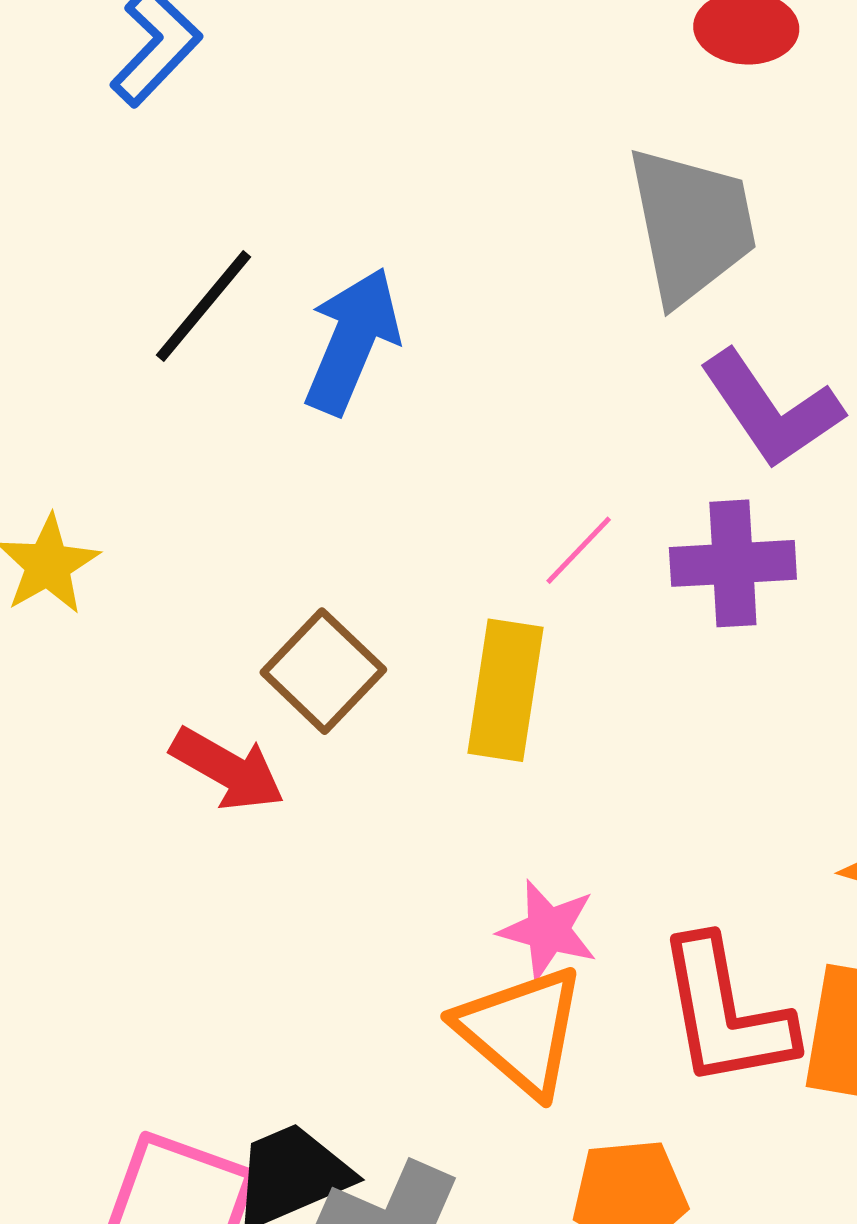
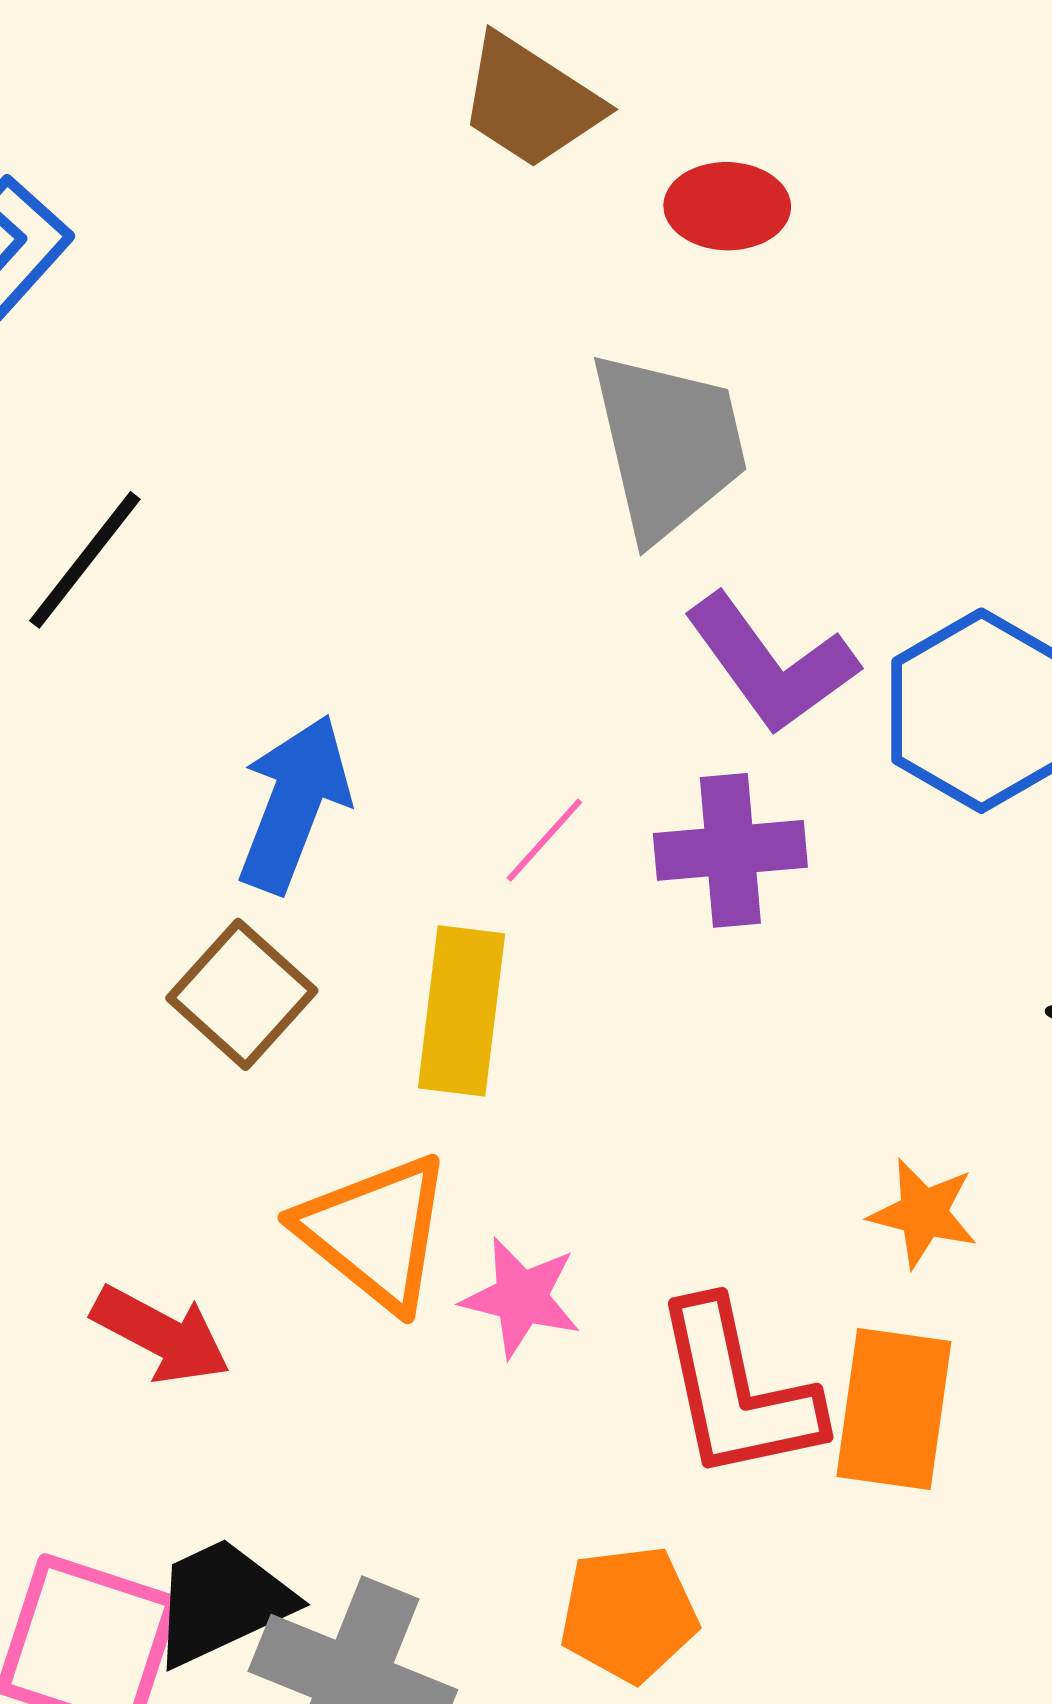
blue arrow: (352, 341) -> (294, 804), moved
red arrow: (227, 769) -> (161, 1335), moved
orange triangle: (521, 1031) -> (375, 1232), moved

